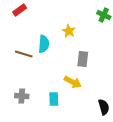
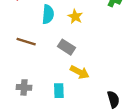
cyan semicircle: (44, 44) -> (48, 14), moved
gray rectangle: (83, 59) -> (67, 47), moved, turned -63

